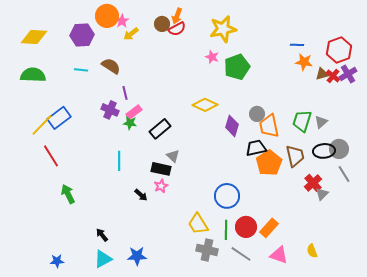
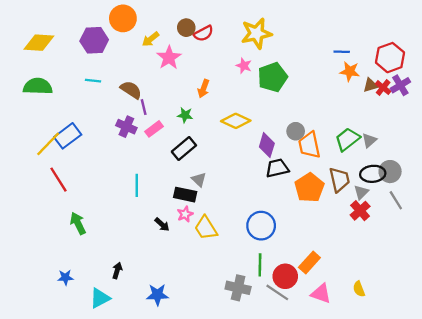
orange arrow: (177, 16) -> (204, 89), moved
pink star: (122, 21) -> (169, 58), moved, size x1.5
brown semicircle: (111, 66) -> (131, 90), moved
green trapezoid: (302, 121) -> (347, 139), turned 35
green star: (130, 123) -> (185, 115), moved
black trapezoid: (256, 148) -> (277, 168), moved
gray triangle: (322, 194) -> (361, 192), moved
yellow trapezoid: (198, 224) -> (206, 228), moved
red circle: (246, 227) -> (285, 276), moved
black arrow: (102, 235) -> (117, 271), turned 56
cyan triangle: (103, 259) -> (100, 298), moved
blue star: (57, 261) -> (65, 277), moved

